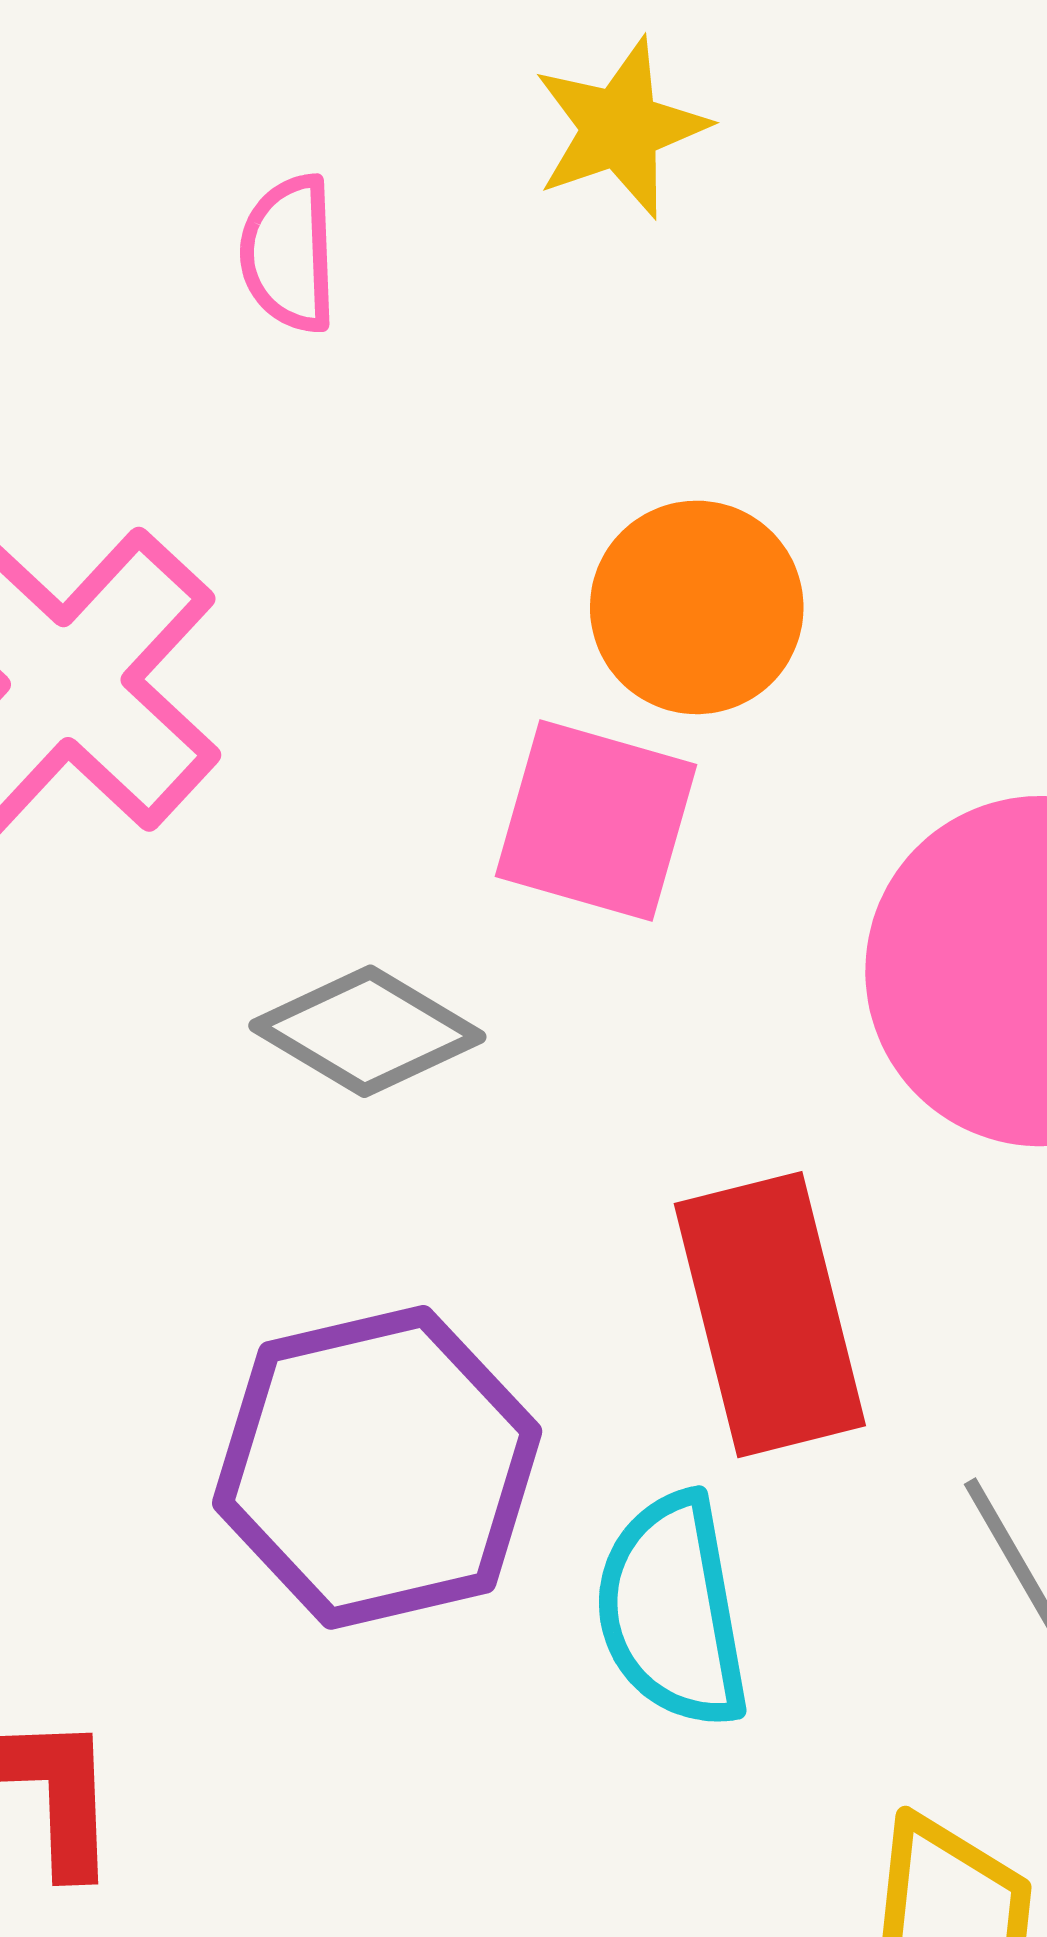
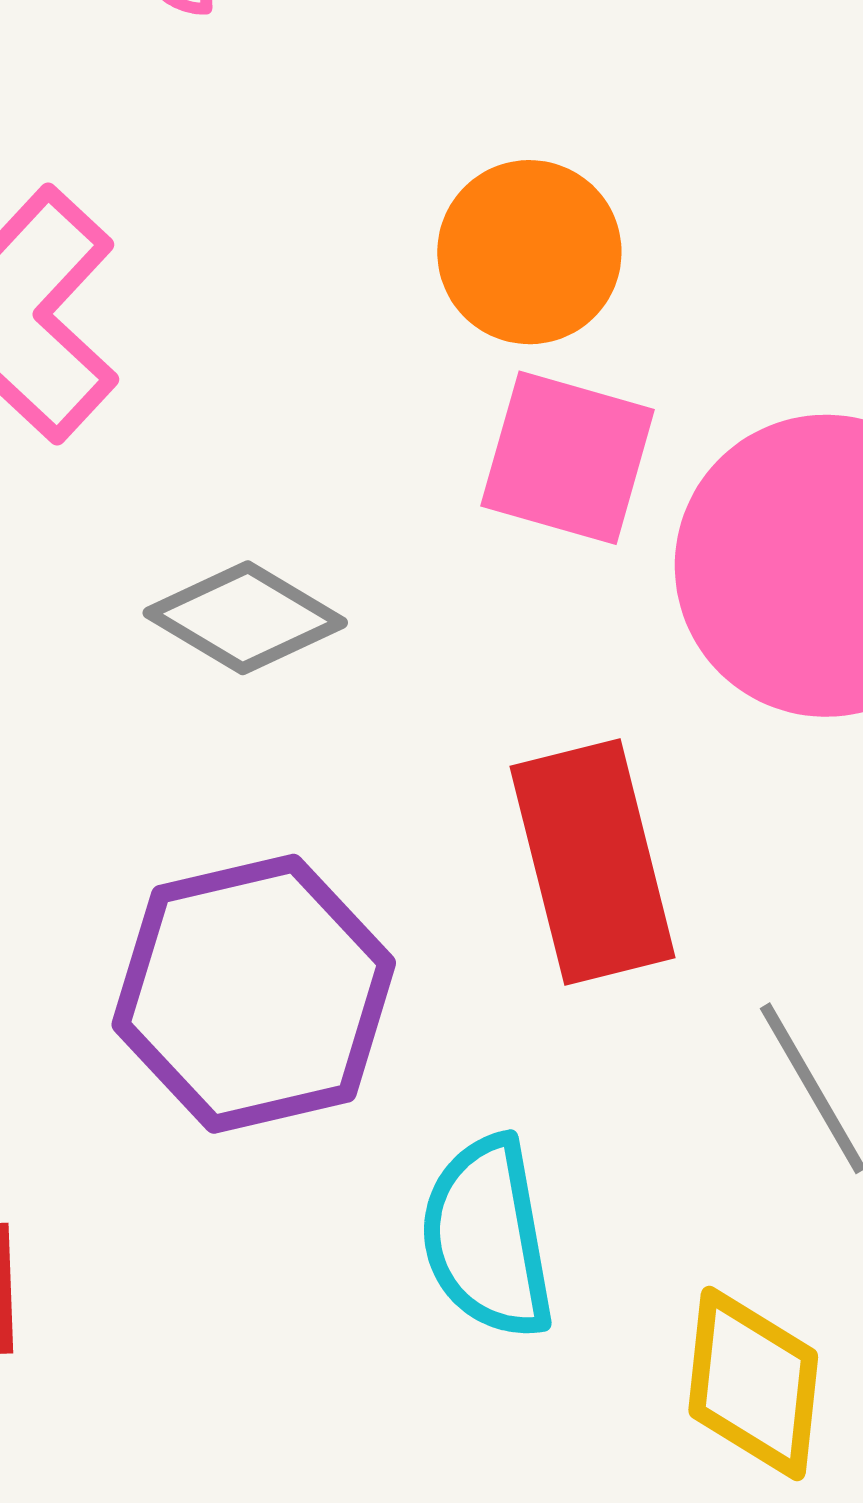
pink square: (596, 821) -> (568, 458), moved
cyan semicircle: (672, 1611) -> (487, 1238), moved

